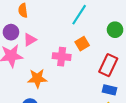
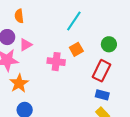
green circle: (115, 30) -> (109, 44), moved
orange star: (37, 78) -> (19, 83), moved, turned -30

